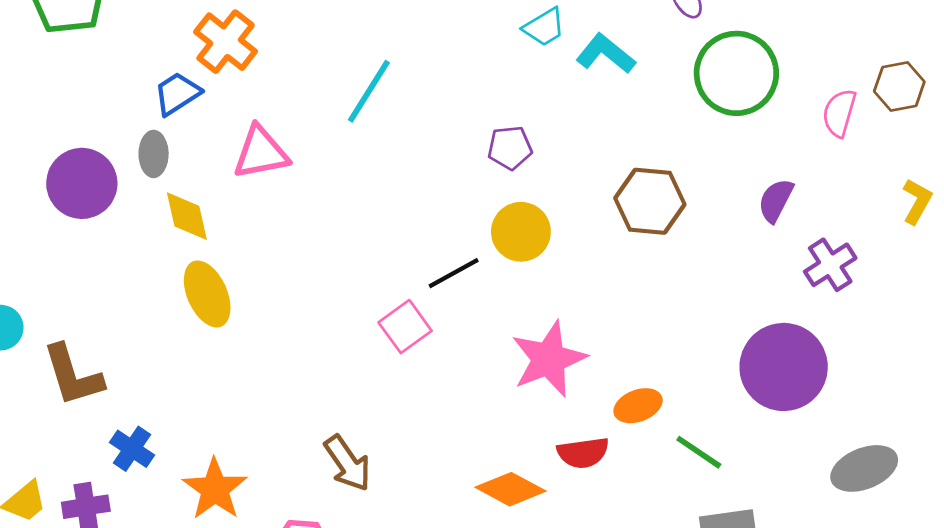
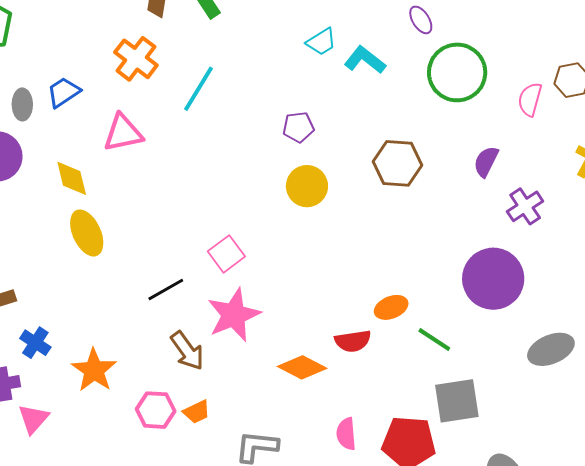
orange cross: (226, 42) -> (136, 59), moved
gray ellipse: (154, 154) -> (22, 104), moved
black line: (454, 273) -> (166, 290), moved
pink star: (549, 359) -> (234, 315), moved

